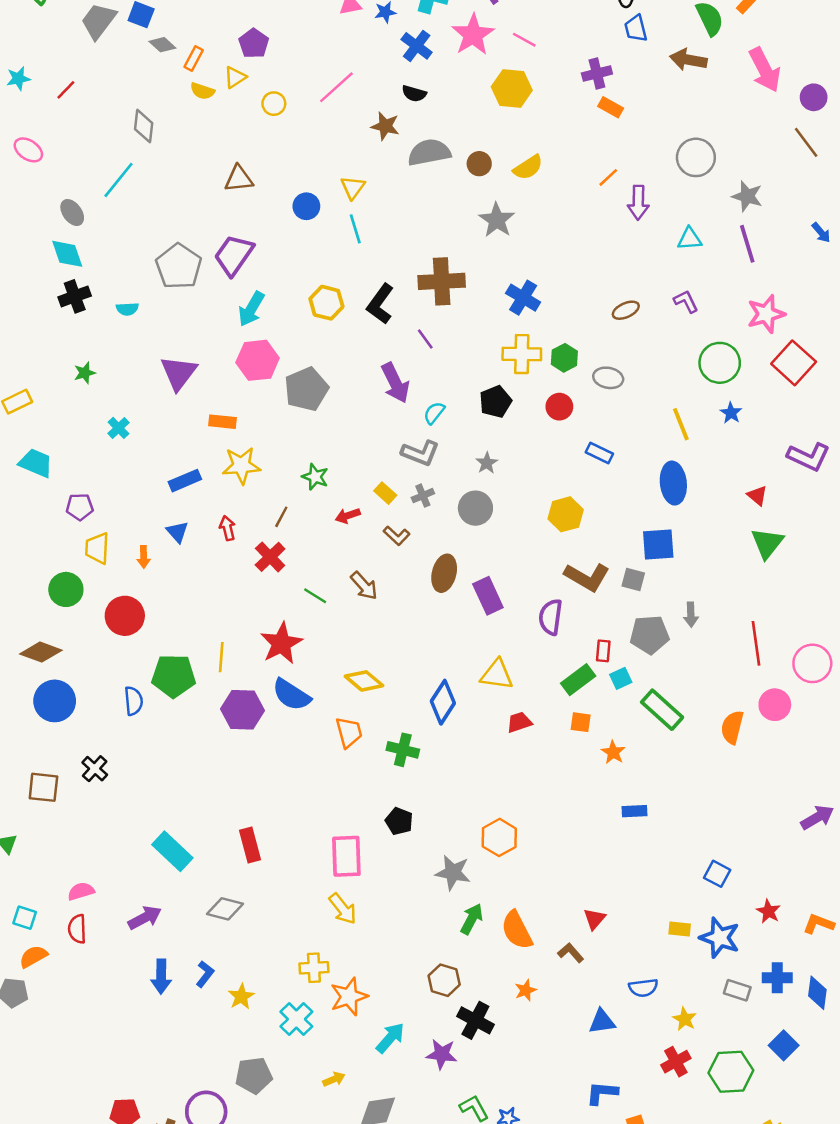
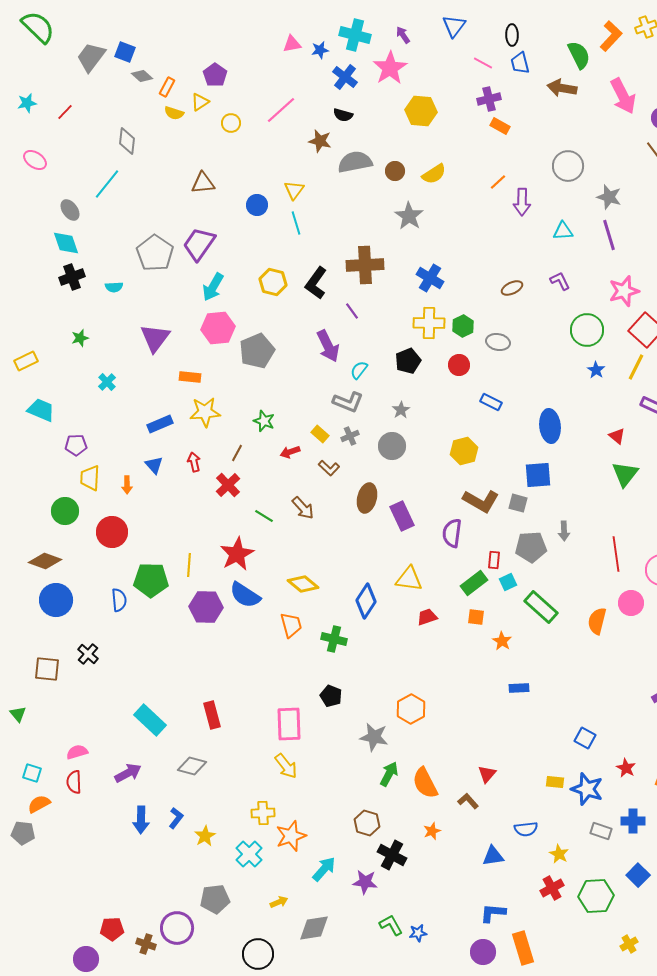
pink line: (524, 40) -> (483, 63), moved
yellow line: (681, 424) -> (636, 367), moved, turned 48

